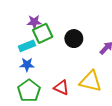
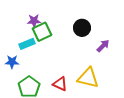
black circle: (74, 39) -> (82, 28), moved
blue star: (27, 65) -> (12, 62), moved

